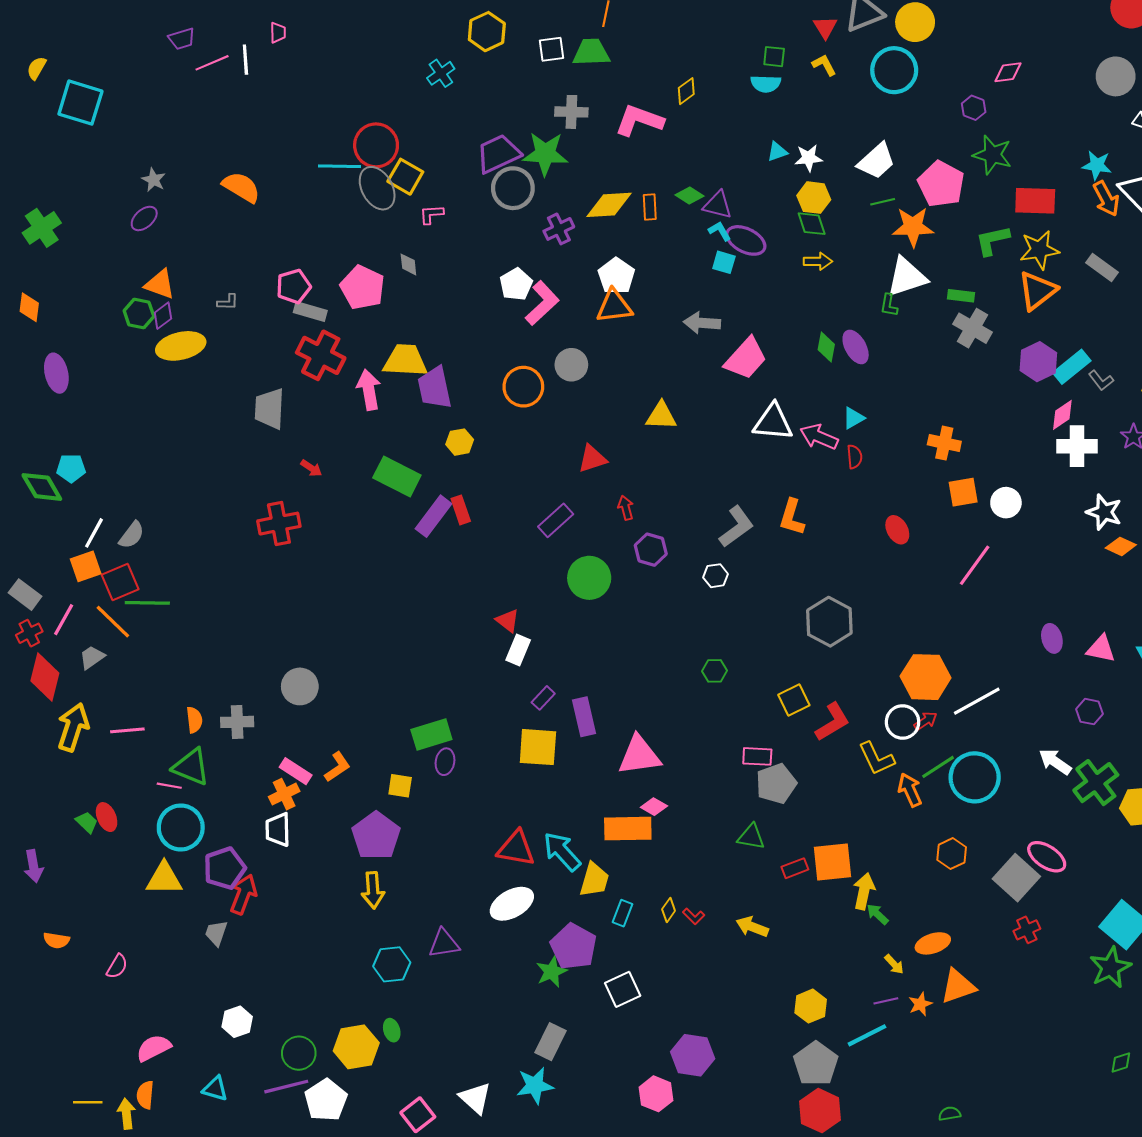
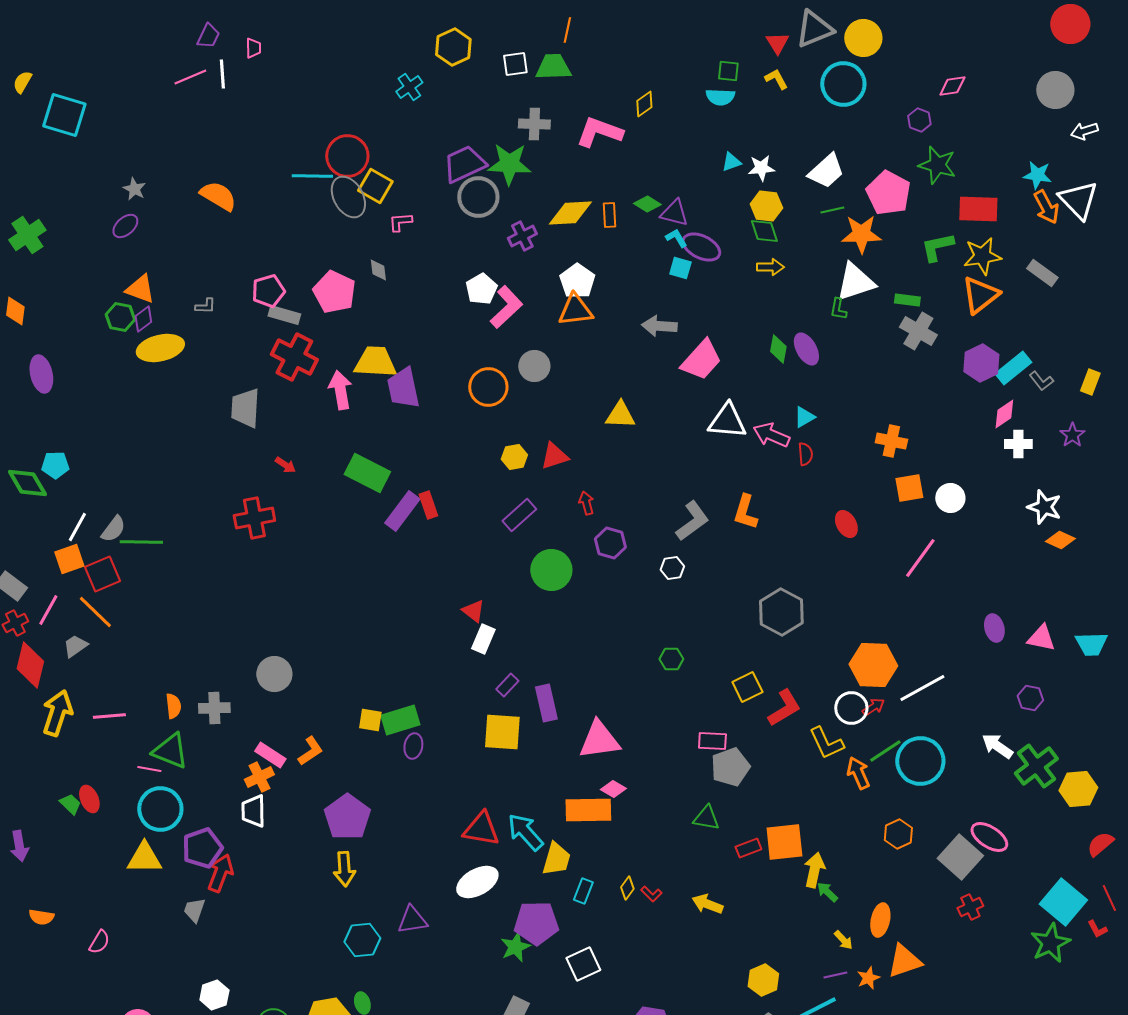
purple trapezoid: (182, 39) -> (208, 36), moved, turned -48
yellow hexagon: (460, 442) -> (514, 457), moved
white cross: (1077, 446) -> (1018, 444), size x0.7
green line: (147, 603) -> (141, 542), moved
yellow square: (400, 786) -> (370, 720), moved
orange ellipse: (933, 943) -> (880, 920), turned -60
purple pentagon: (573, 947) -> (536, 923), turned -30

